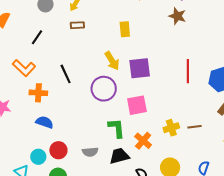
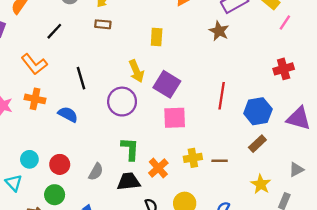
purple square: (140, 68) -> (167, 84), turned 30
orange cross: (38, 93) -> (35, 99), moved
pink square: (137, 105) -> (175, 118), moved
blue semicircle: (44, 122) -> (68, 114), moved
gray semicircle: (90, 152) -> (96, 172), turned -63
cyan circle: (38, 157) -> (29, 159), moved

